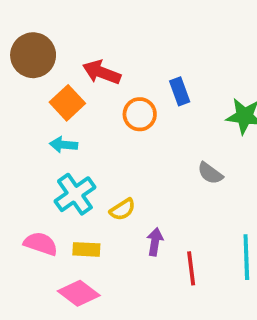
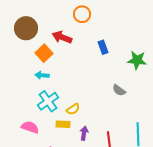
orange circle: (140, 114) -> (82, 14), moved
purple arrow: (155, 242) -> (84, 133), moved
yellow rectangle: (86, 249) -> (63, 124), moved

